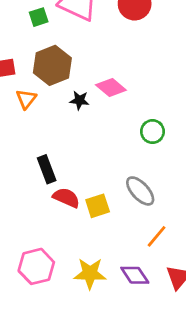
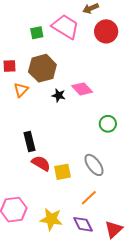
orange line: (157, 236) -> (89, 198), moved

